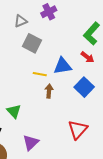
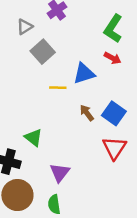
gray square: (32, 43) -> (43, 52), turned 30
blue square: (84, 87) -> (114, 113), moved
brown arrow: (49, 91) -> (87, 113), moved, turned -32

